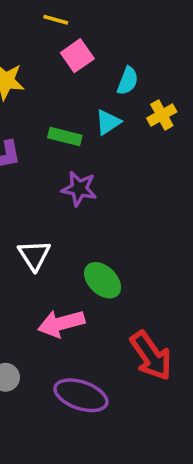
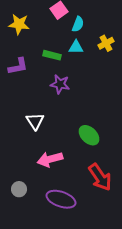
cyan semicircle: (128, 81) -> (78, 24), moved
cyan triangle: (108, 122) -> (76, 47), turned 35
green ellipse: (103, 280) -> (89, 135), moved

